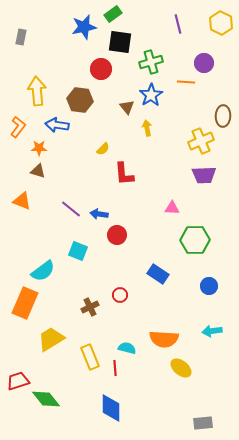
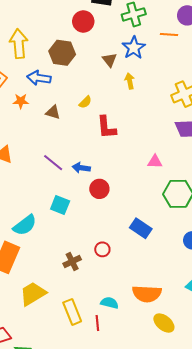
brown triangle: (38, 171) -> (53, 112), moved

